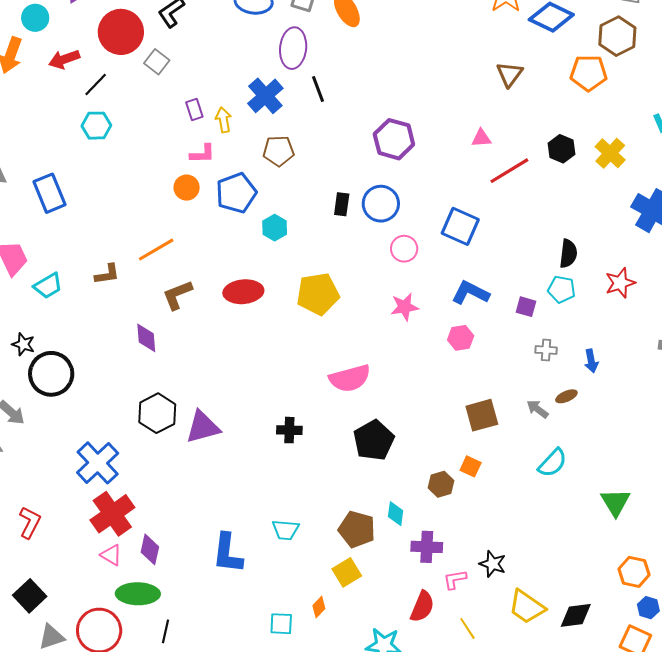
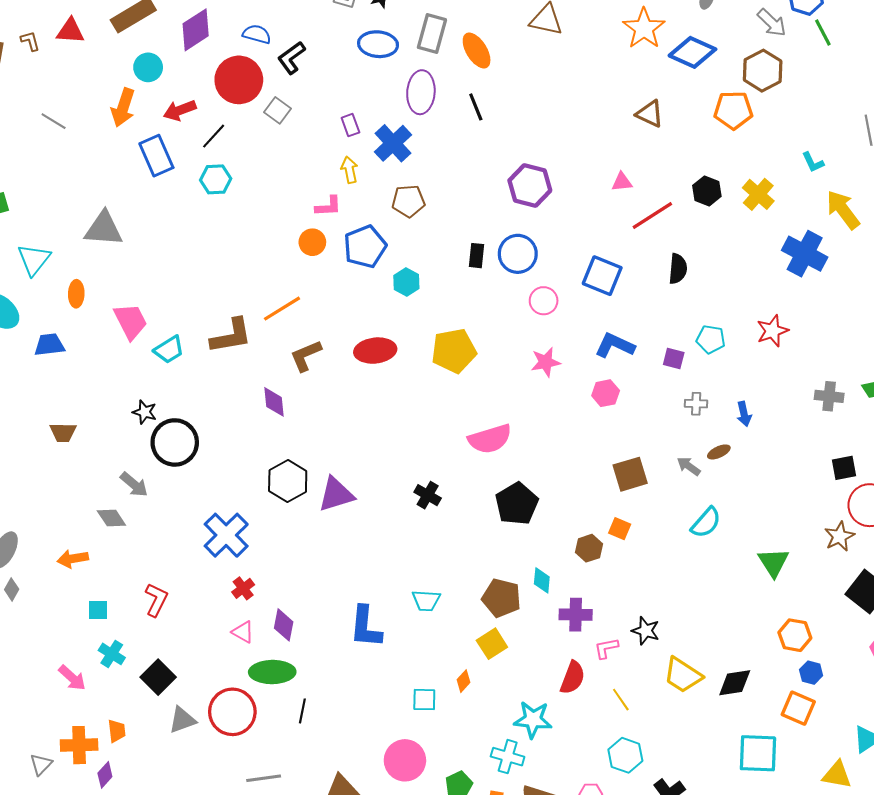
brown triangle: (509, 74) -> (650, 114), turned -40
black line: (318, 89) -> (476, 107), moved
purple rectangle: (194, 109) -> (350, 125), moved
blue rectangle: (49, 193) -> (156, 156), moved
black semicircle: (568, 254) -> (678, 269), moved
brown L-shape: (107, 274) -> (231, 336), size x1.6
black cross: (289, 430) -> (428, 495), turned 30
red cross: (112, 514) -> (243, 588), size x0.5

